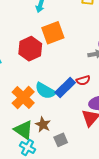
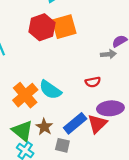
red hexagon: (30, 49) -> (42, 27), moved
blue rectangle: (65, 87) -> (75, 123), moved
gray square: (61, 140) -> (62, 145), turned 32

